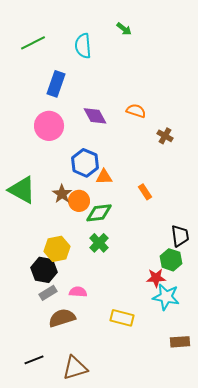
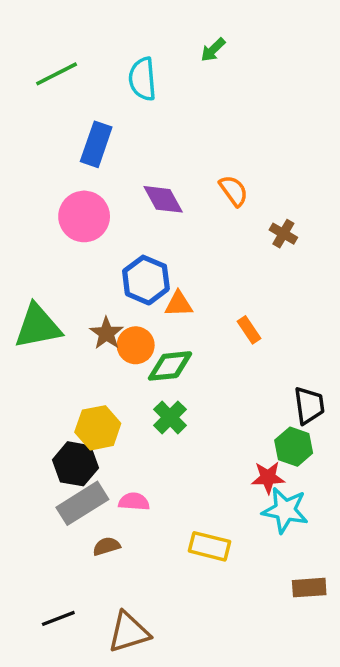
green arrow: (124, 29) -> (213, 50), turned 98
orange semicircle: (136, 111) -> (234, 191), turned 36
green triangle: (22, 190) -> (38, 326), turned -40
gray rectangle: (48, 293) -> (82, 503), size x1.6
brown semicircle: (62, 318) -> (106, 546), size x0.6

